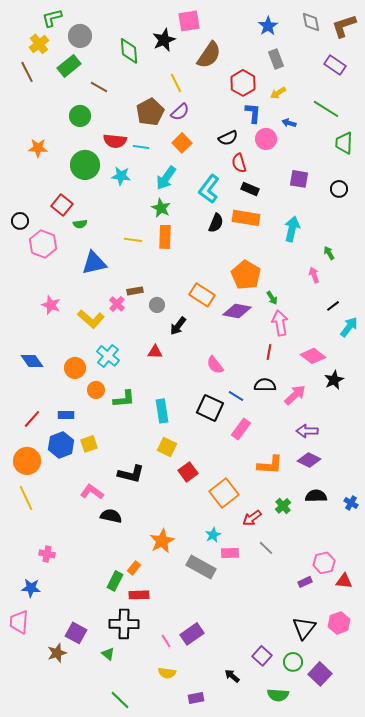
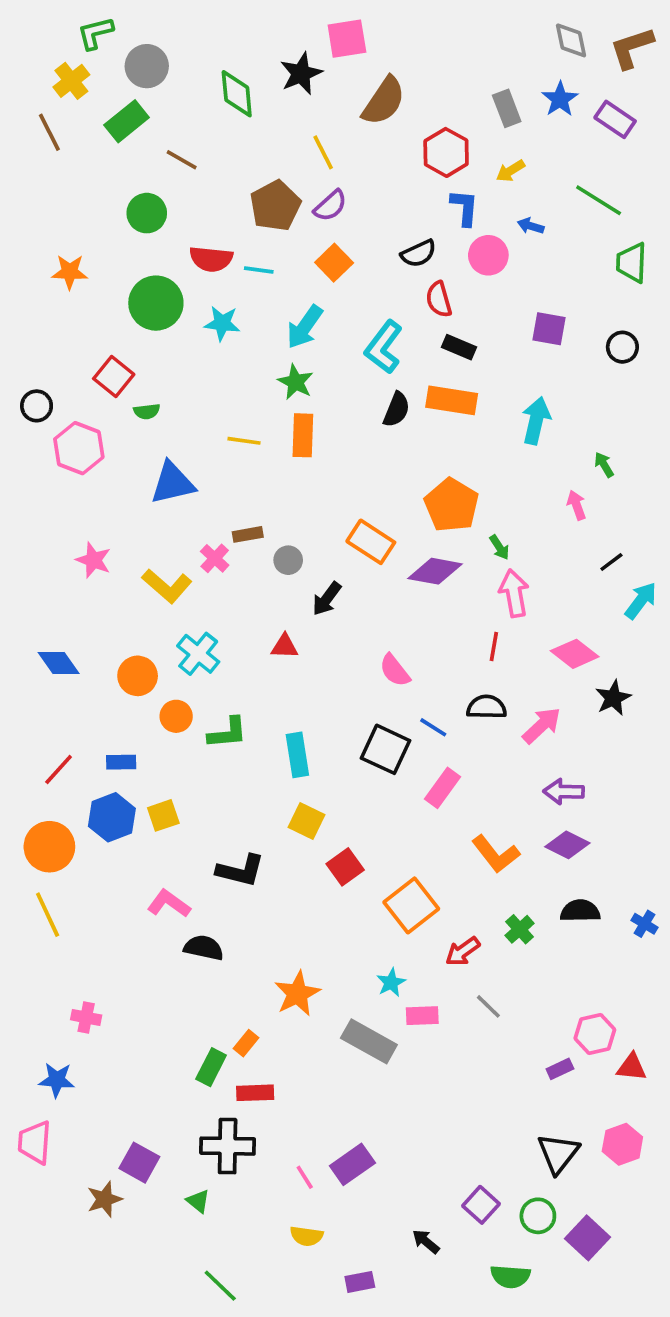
blue star: (268, 26) -> (560, 99), moved
orange L-shape: (270, 465) -> (496, 854), turned 48

